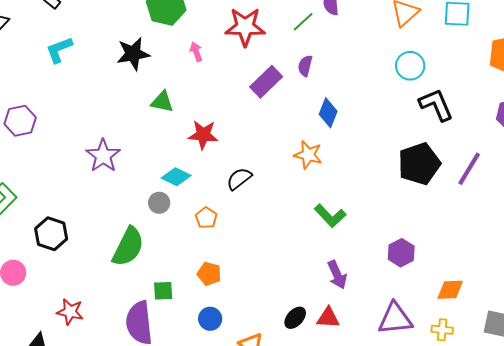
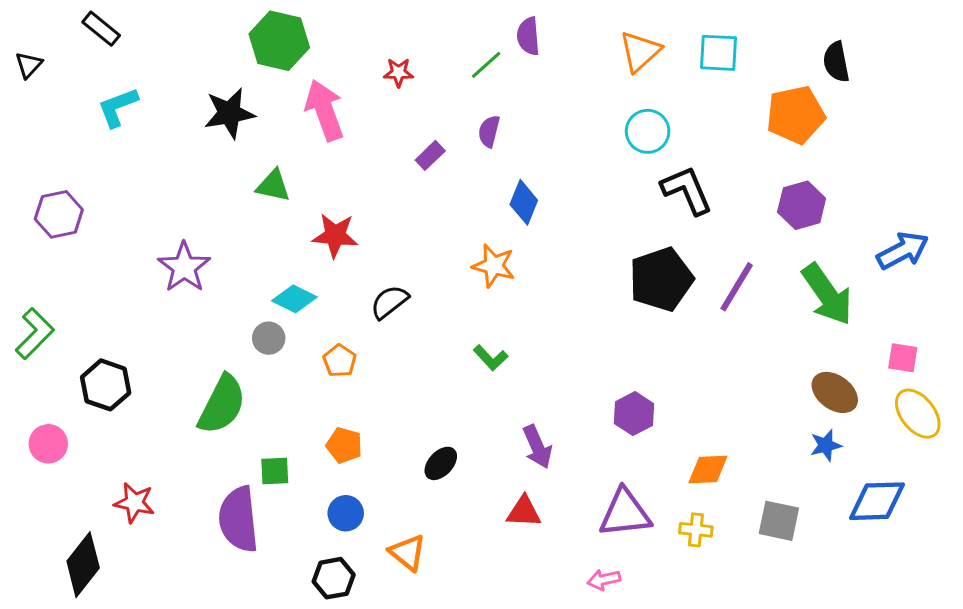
red star: (245, 27) -> (399, 72), size x0.5
pink arrow: (196, 52) -> (325, 110), size x2.0
purple rectangle: (266, 82) -> (430, 155), size x0.6
green L-shape: (330, 216) -> (491, 358), moved, size x0.7
black ellipse: (295, 318) -> (441, 463), moved

